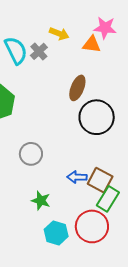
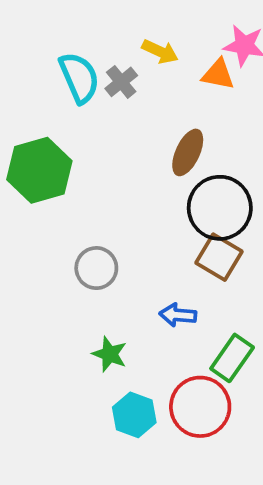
brown square: (100, 180) -> (219, 257), moved

